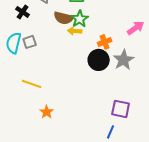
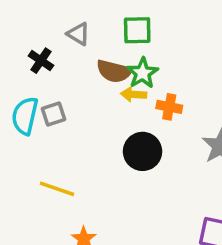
orange cross: (105, 42) -> (169, 107), moved, turned 32
black circle: (99, 60) -> (143, 151), moved

